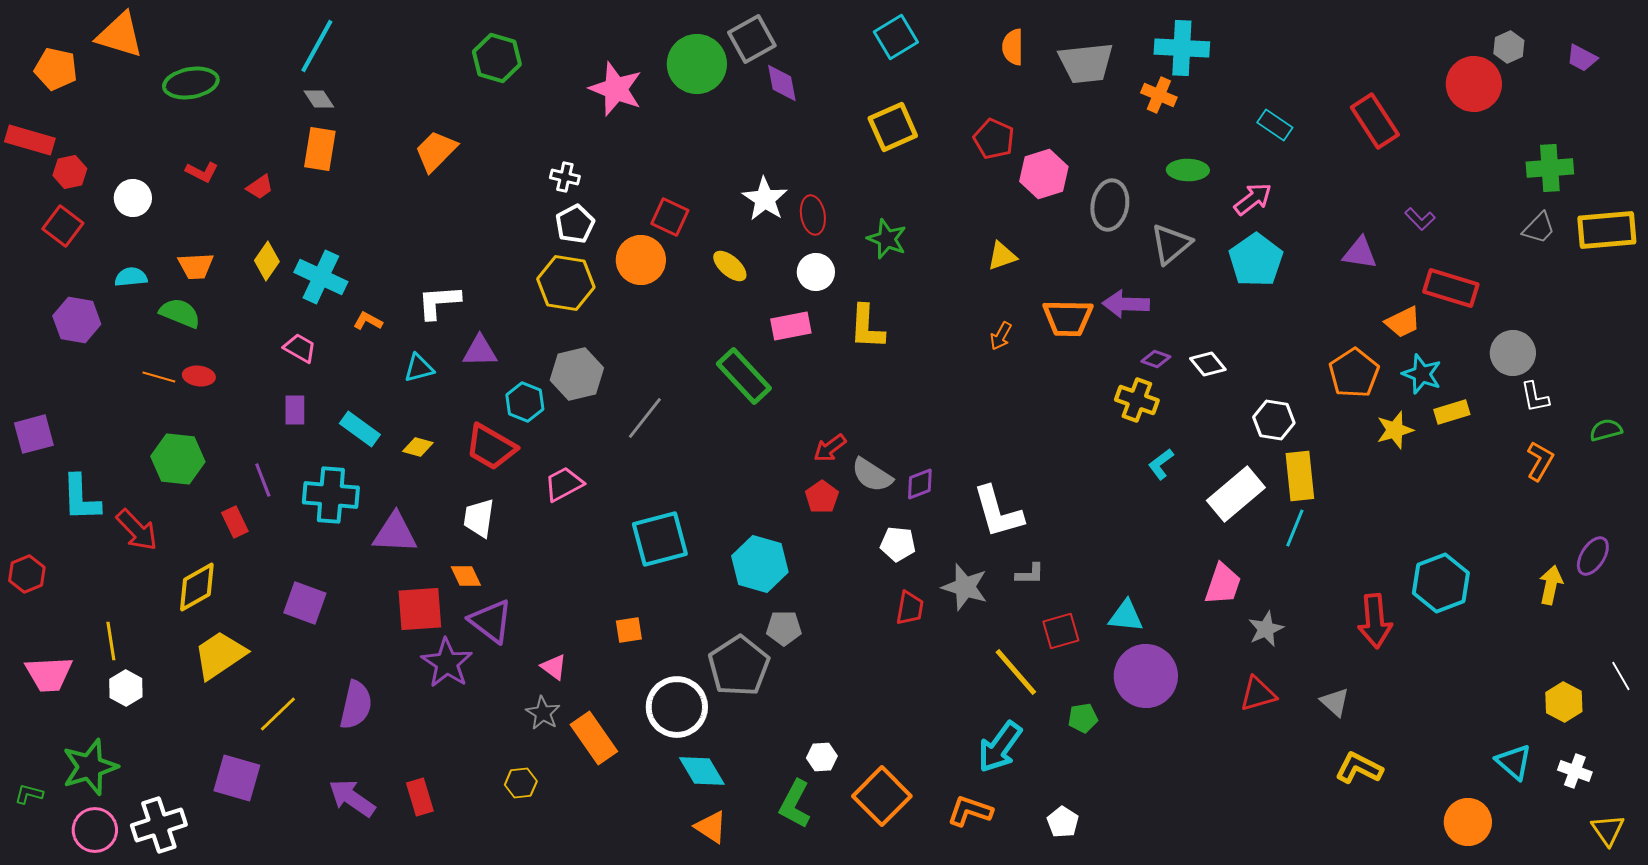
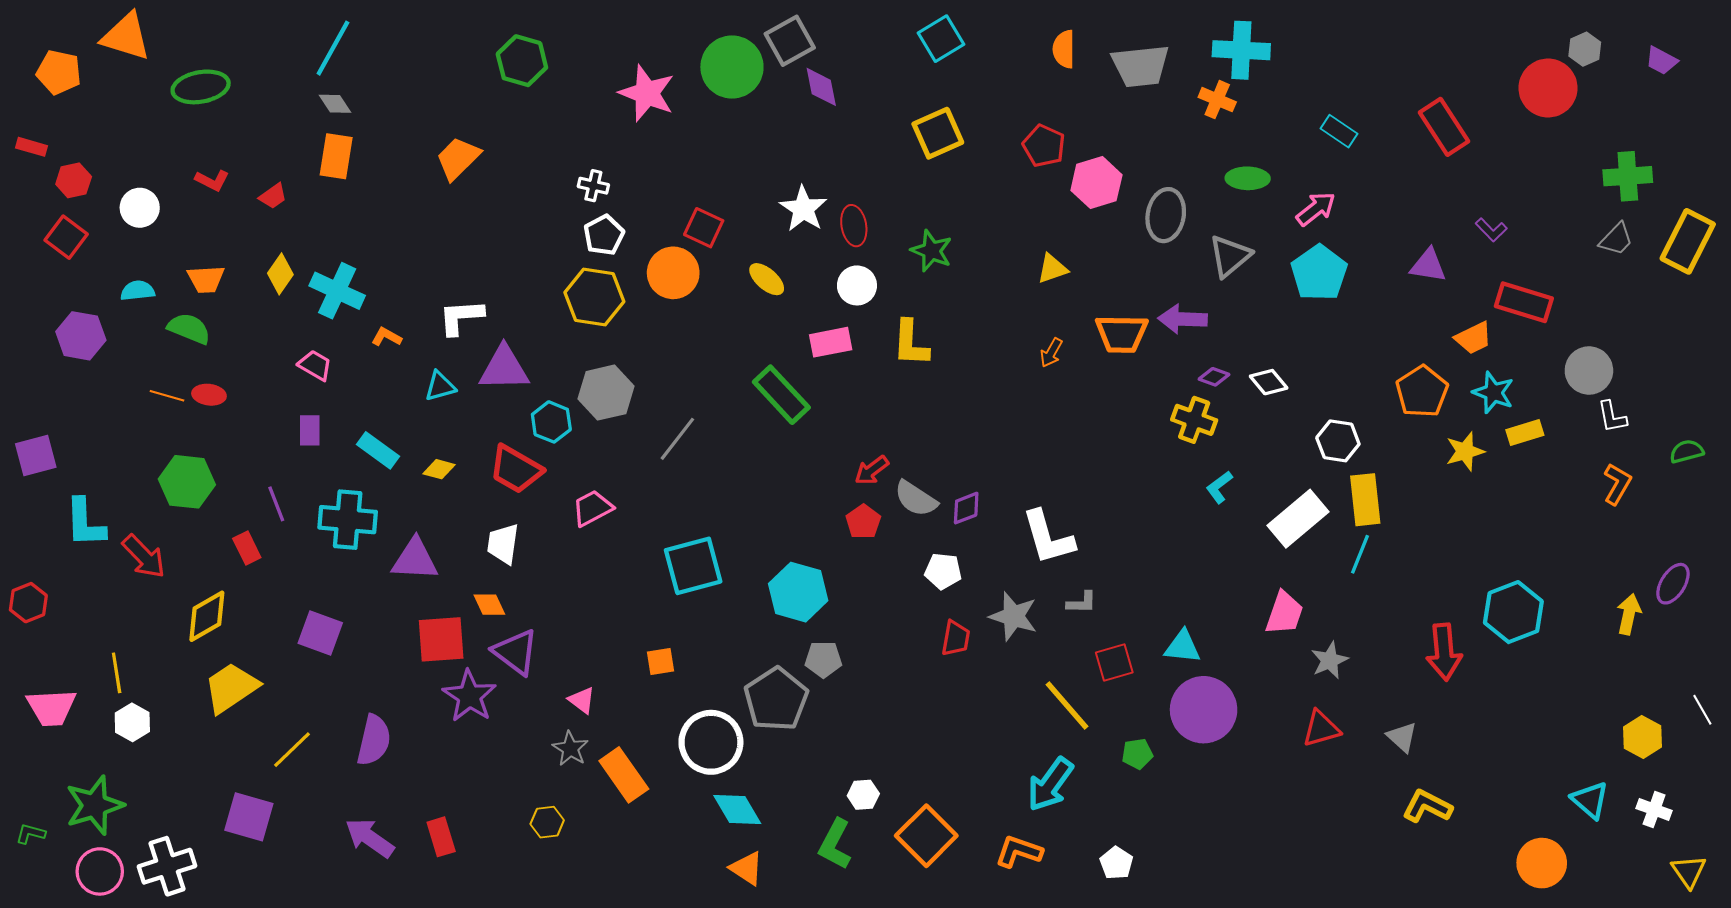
red rectangle: (30, 140) -> (32, 147), size x0.6
yellow rectangle: (1607, 230) -> (1688, 241), turned -58
purple triangle: (480, 351) -> (504, 368), size x1.4

